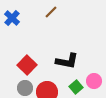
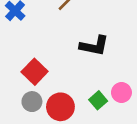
black L-shape: (67, 61) -> (94, 46), moved

